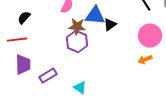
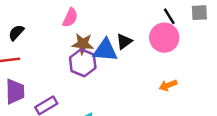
blue triangle: (95, 16) -> (105, 50), moved
pink circle: (150, 36) -> (164, 38), moved

